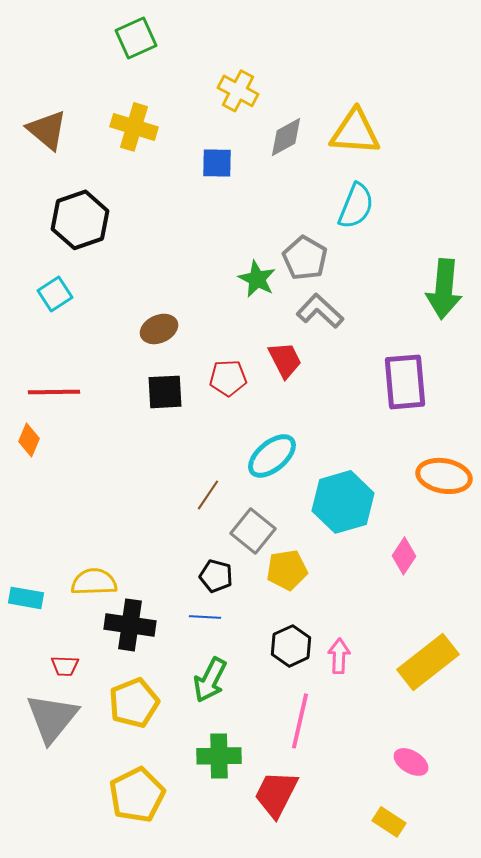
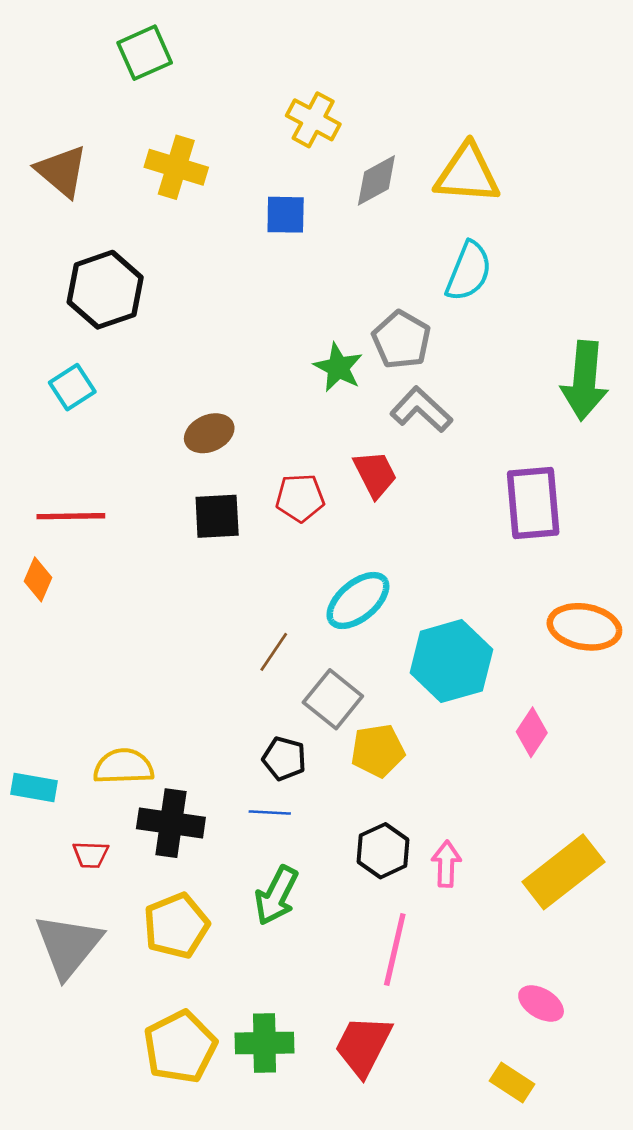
green square: (136, 38) -> (145, 53), moved
red trapezoid: (65, 666) -> (91, 855), moved
green cross: (219, 756) -> (264, 1043), moved

